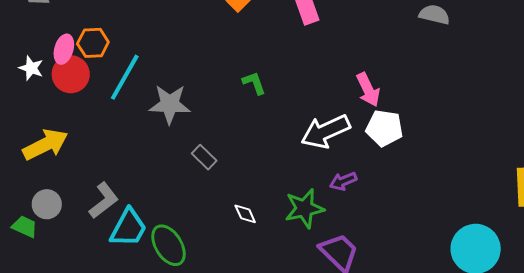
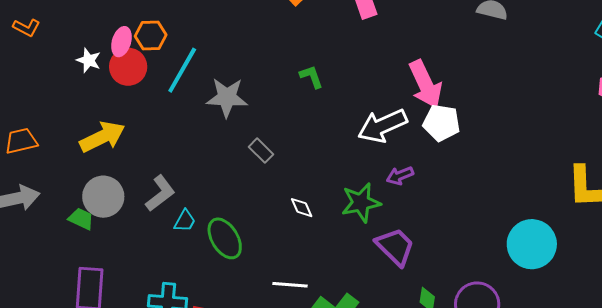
pink arrow: (368, 90) -> (425, 84), size x1.4
gray circle: (47, 204) -> (103, 197), size x1.4
cyan trapezoid: (128, 228) -> (185, 221), size x0.6

